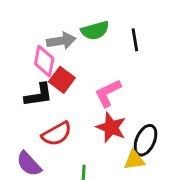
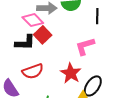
pink diamond: (44, 61) -> (33, 20), turned -65
pink L-shape: (108, 93) -> (85, 46), moved

